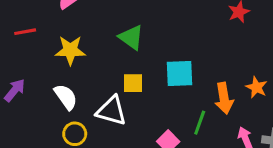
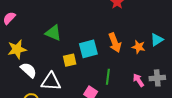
yellow square: (133, 83) -> (70, 60), moved
white semicircle: (66, 97) -> (28, 70), moved
orange arrow: (224, 98) -> (115, 43), moved

